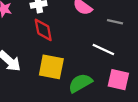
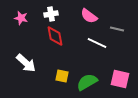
white line: (103, 50) -> (97, 43), moved
yellow square: (51, 67) -> (62, 76), moved, size x0.6

